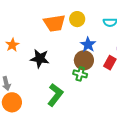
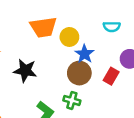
yellow circle: (77, 19) -> (69, 37), moved
green cross: (80, 74) -> (72, 100), moved

